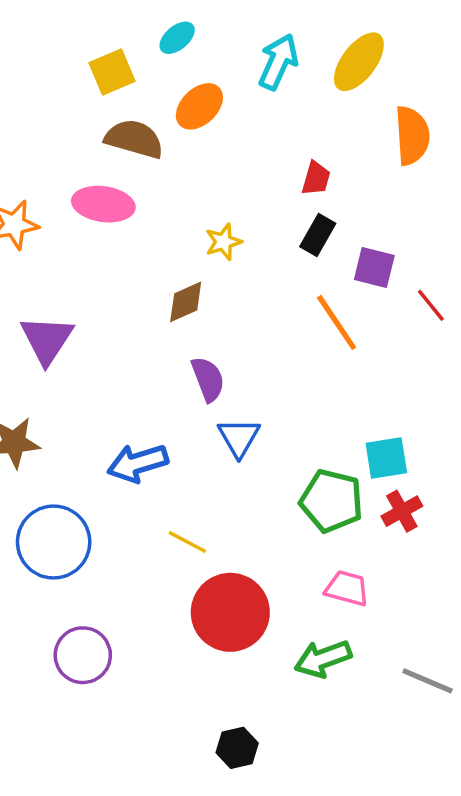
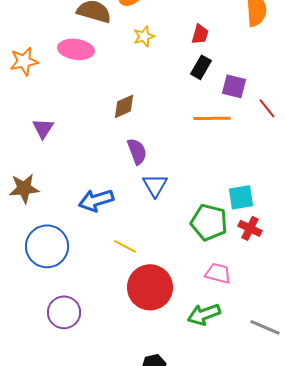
yellow star: (223, 242) -> (144, 36), moved
orange line: (337, 322) -> (212, 118), turned -57
purple triangle: (47, 340) -> (43, 128), size x0.7
red cross: (402, 511) -> (250, 228), turned -35

